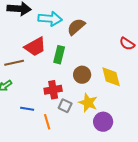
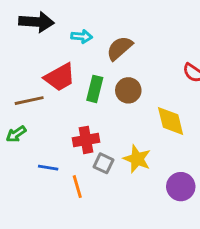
cyan arrow: (50, 19) -> (82, 36), size x0.6
brown circle: (82, 75) -> (128, 90), moved
purple circle: (103, 122) -> (181, 187), moved

